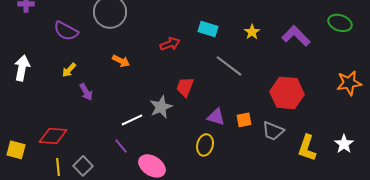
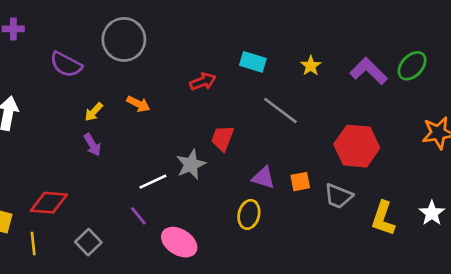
green ellipse: (340, 23) -> (412, 66), moved, turned -65
yellow arrow: (69, 70) -> (94, 112), moved
yellow line: (58, 167) -> (33, 243), moved

